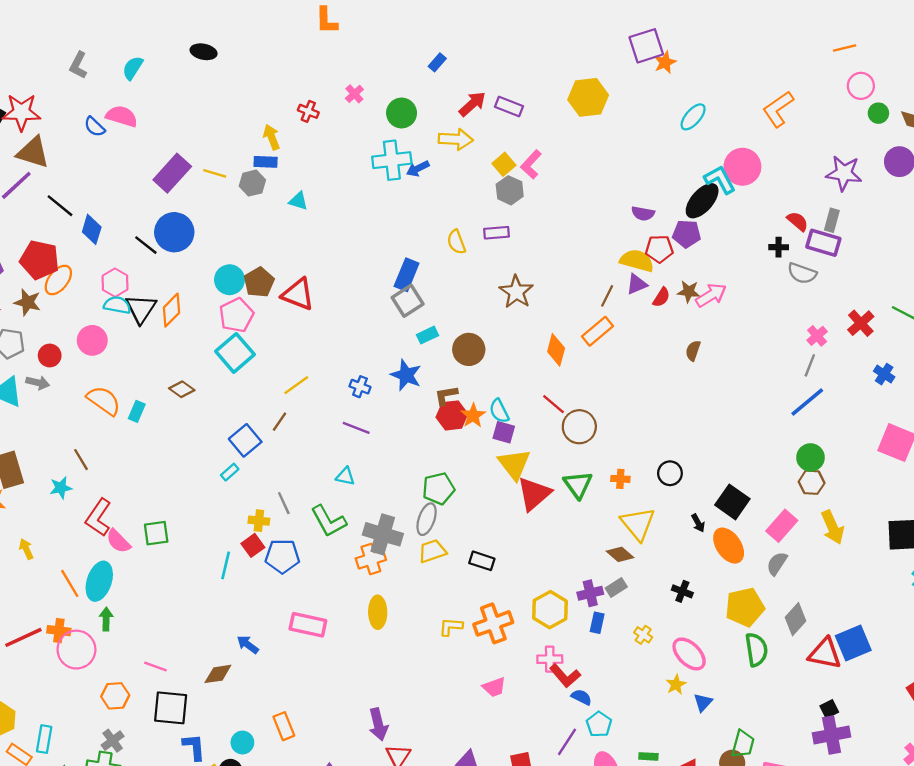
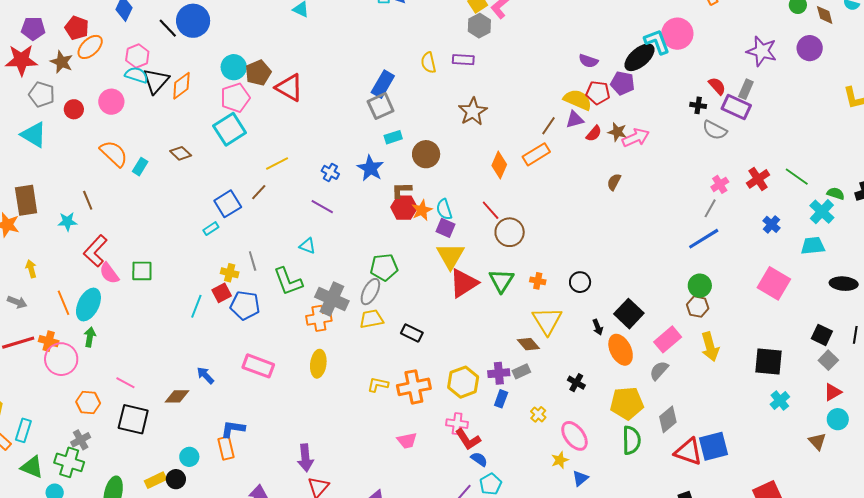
red pentagon: (40, 260) -> (77, 28), size x0.7
gray arrow: (38, 383) -> (17, 302), moved
blue L-shape: (194, 747) -> (233, 429), moved, turned -85

